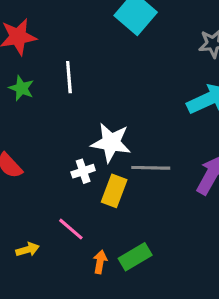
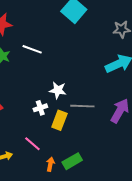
white line: (69, 77) -> (32, 49), turned -66
white star: (111, 143) -> (58, 90), size x0.7

